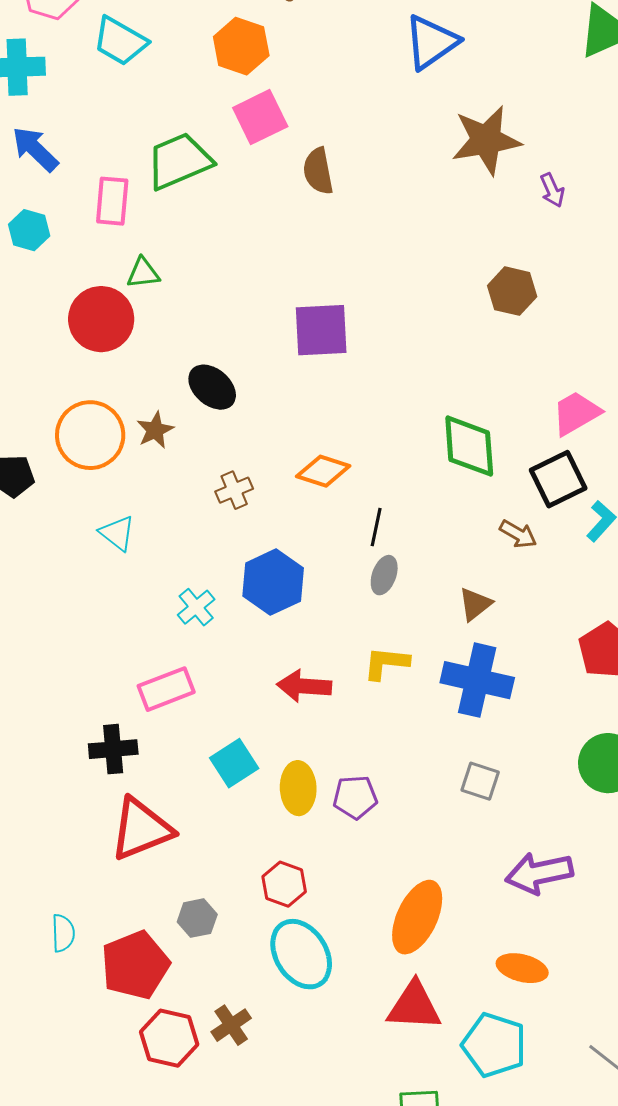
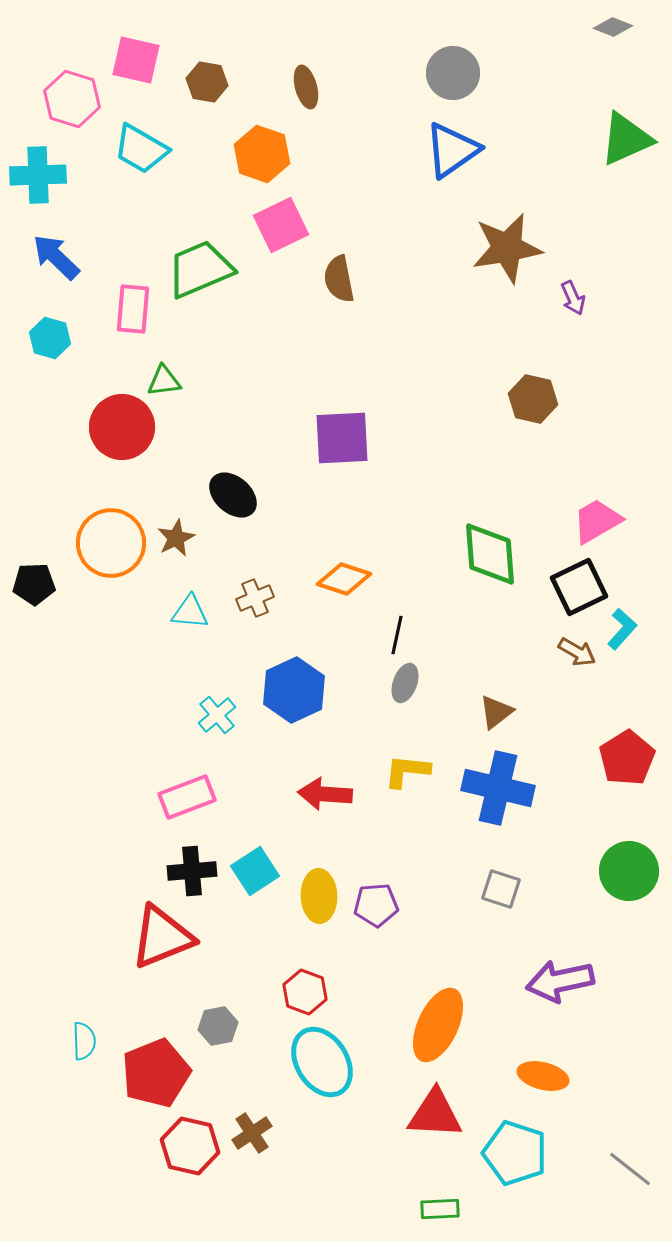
cyan triangle: (117, 533) -> (190, 612), moved, turned -33
brown arrow: (518, 534) -> (577, 652), moved
black cross: (113, 749) -> (192, 871), moved

